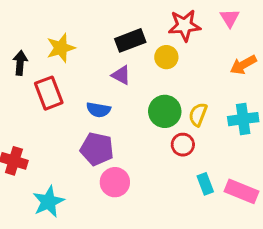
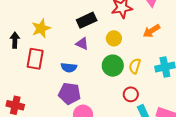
yellow circle: (166, 57) -> (114, 38), moved
orange arrow: (243, 65) -> (151, 31), moved
red rectangle: (49, 93) -> (35, 59), turned 35
red circle: (183, 145) -> (131, 94), moved

